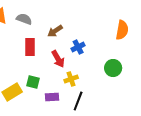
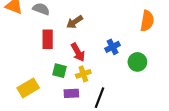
blue cross: (78, 47) -> (113, 47), moved
yellow cross: (71, 79) -> (83, 74), moved
green square: (33, 82) -> (60, 71), moved

